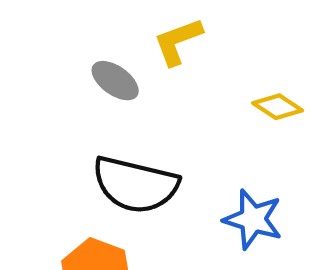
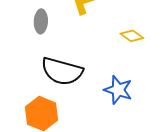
gray ellipse: (115, 81) -> (41, 21), moved, turned 55

